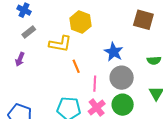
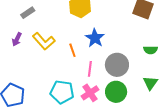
yellow L-shape: (60, 44) -> (44, 41), moved, turned 35
blue star: (114, 52) -> (95, 38), moved

